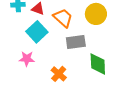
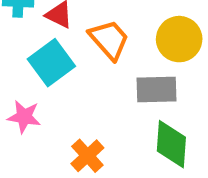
gray rectangle: (76, 42) -> (156, 89), moved

